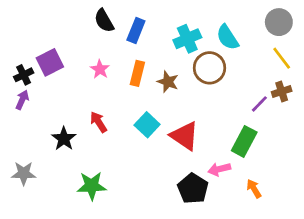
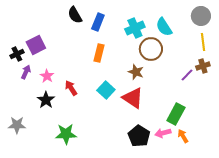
yellow line: (282, 58) -> (203, 42), turned 30
pink star: (100, 69) -> (47, 76), moved
brown star: (168, 82) -> (136, 72), moved
purple arrow: (22, 100) -> (26, 72), moved
green rectangle: (244, 141) -> (176, 114), moved
pink arrow: (219, 169) -> (163, 133), moved

